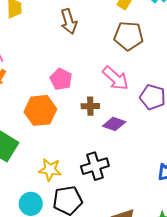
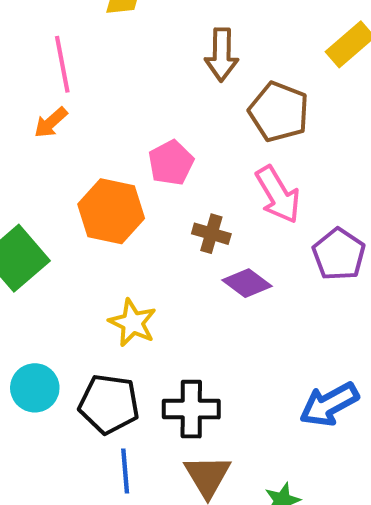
brown pentagon: (129, 36) -> (279, 112), moved
black cross: (95, 166) -> (191, 409), moved
yellow star: (50, 170) -> (133, 323), moved

